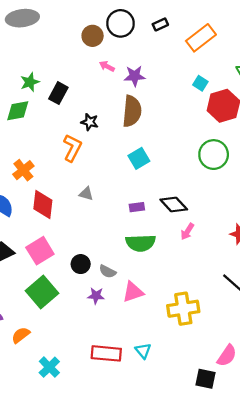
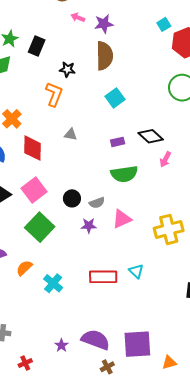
cyan square: (200, 83) -> (164, 24), turned 32
gray semicircle: (108, 271) -> (97, 203), turned -42
cyan cross: (49, 367) -> (53, 283), moved

